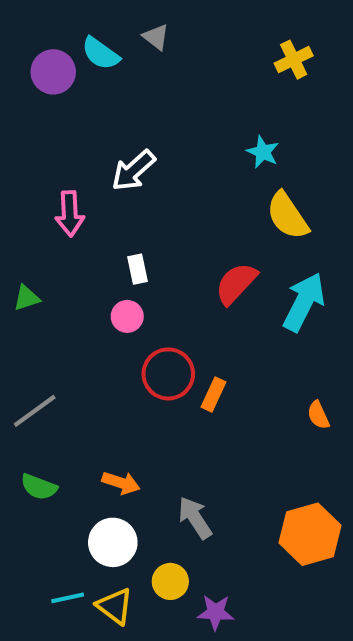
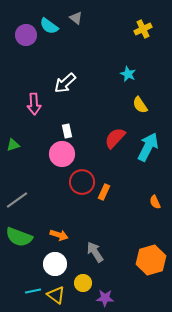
yellow semicircle: (287, 216) -> (140, 105), size x0.7
pink circle: (127, 316) -> (62, 154), size x1.6
green semicircle: (39, 487) -> (19, 237), size x1.5

